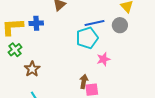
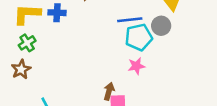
cyan pentagon: (87, 38) -> (139, 37), moved
brown star: (32, 69) -> (21, 69), moved

